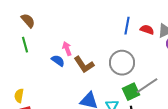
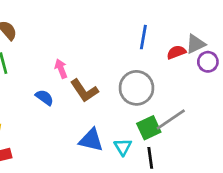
red semicircle: (147, 30) -> (176, 52), moved, turned -40
blue semicircle: (58, 61) -> (44, 98), moved

